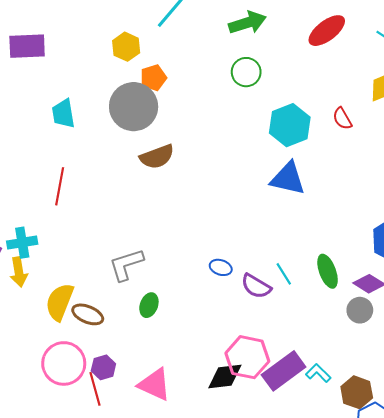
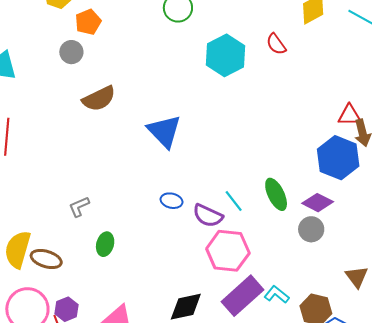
gray circle: (134, 107) -> (71, 52), size x0.5
blue triangle: (288, 178) -> (164, 131), moved, turned 39
gray L-shape: (126, 265) -> (79, 207), size x0.6
pink hexagon: (247, 357) -> (228, 251), moved

